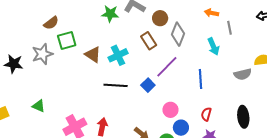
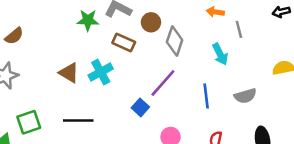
green square: (67, 40) -> (29, 122), moved
brown rectangle: (149, 41) -> (124, 43), moved, turned -30
gray semicircle: (243, 74) -> (245, 96), moved
black line: (116, 85) -> (78, 121), moved

